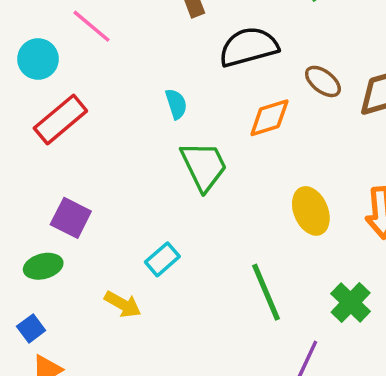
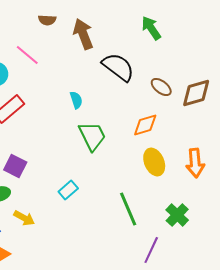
black semicircle: (249, 47) -> (118, 67), turned 52
orange diamond: (269, 118) -> (145, 125), moved
yellow arrow: (123, 304) -> (24, 218), moved

